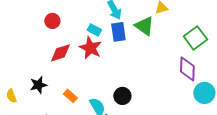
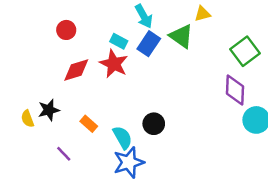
blue rectangle: (118, 32) -> (149, 44), turned 42
yellow semicircle: (11, 96) -> (27, 119), moved

